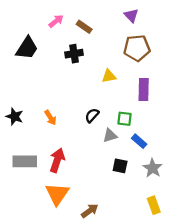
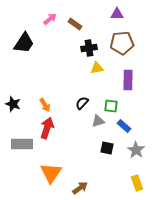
purple triangle: (131, 15) -> (117, 14), turned -48
black cross: (74, 54) -> (89, 48), moved
red arrow: (57, 160) -> (47, 128), moved

